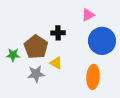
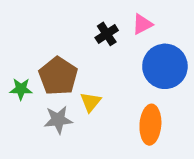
black cross: (58, 33) -> (107, 34), moved, turned -32
yellow triangle: (56, 63) -> (91, 102), turned 40

